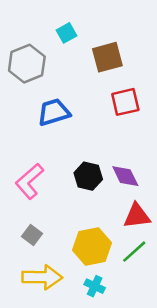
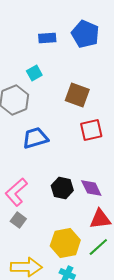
cyan square: (66, 33) -> (34, 73), moved
brown square: (107, 57) -> (77, 95), turned 35
gray square: (32, 235) -> (18, 220), moved

